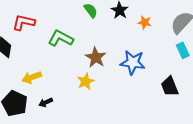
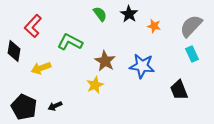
red L-shape: (24, 22) -> (33, 26), turned -60
yellow arrow: (32, 77) -> (41, 68), moved

